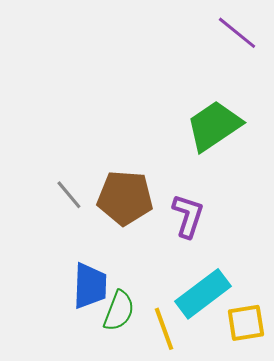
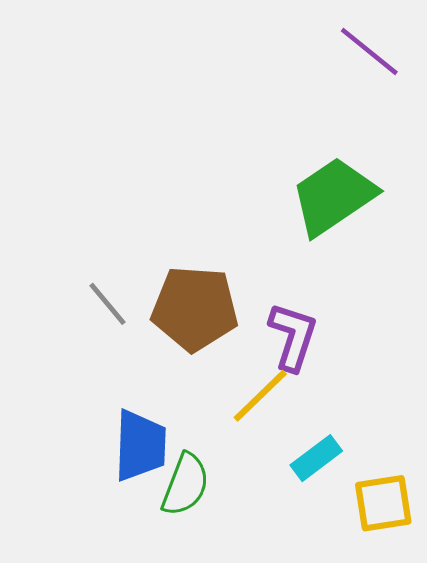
cyan rectangle: (203, 294) -> (316, 458), size x0.6
yellow line: (164, 329) -> (260, 396), moved, turned 66

